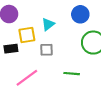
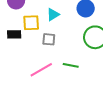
pink line: (27, 78) -> (41, 70), moved

